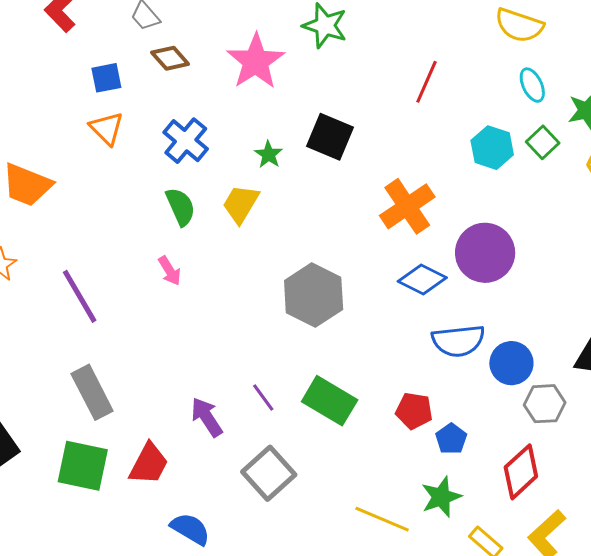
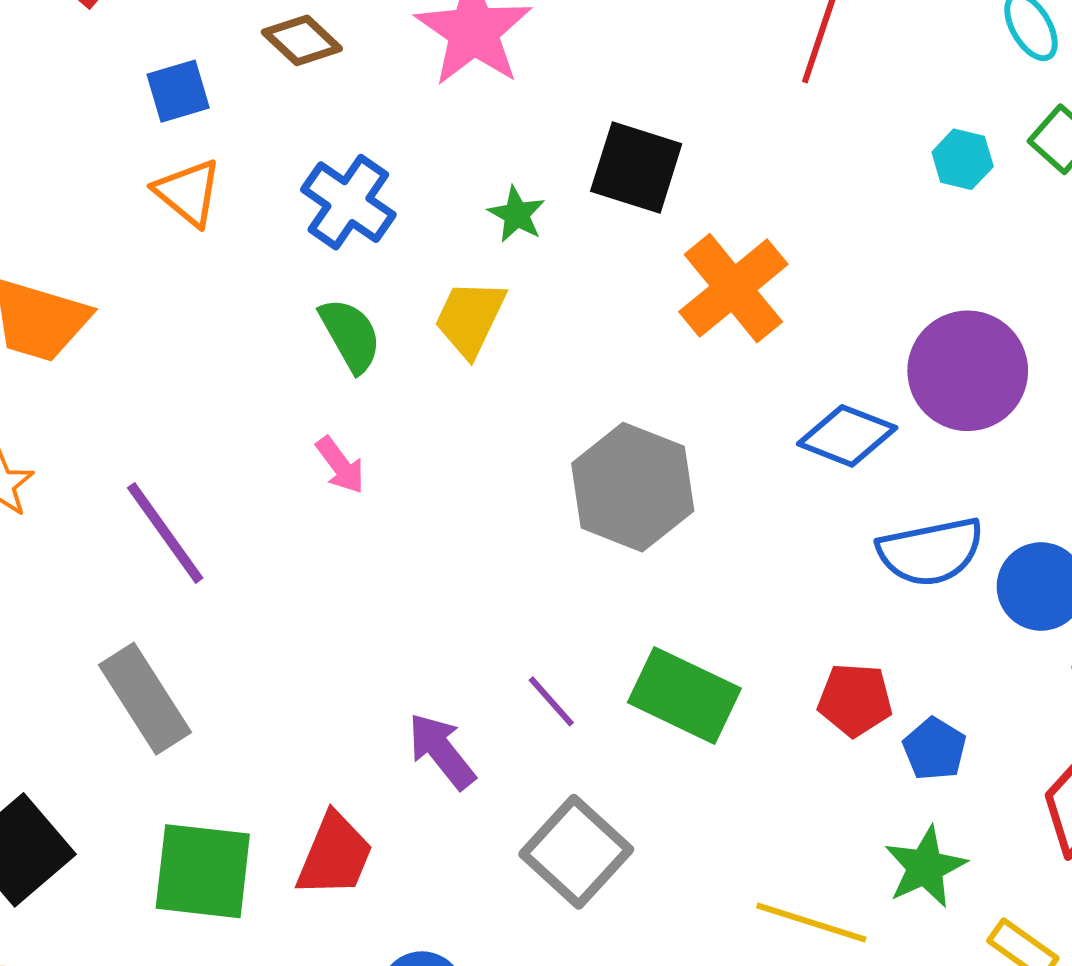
cyan hexagon: (492, 148) -> (963, 159), size x0.7
orange cross: (407, 206) -> (733, 288), moved
gray rectangle: (92, 392) -> (145, 699), moved

